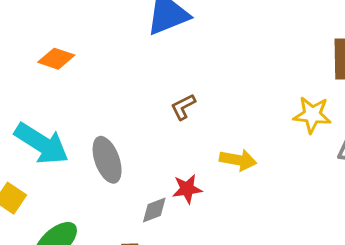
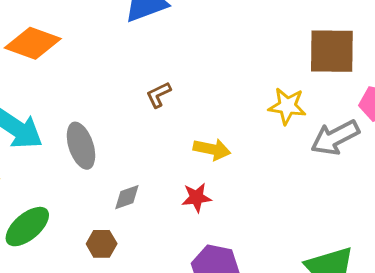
orange diamond: (56, 59) -> (33, 43), size x1.5
red star: (187, 189) -> (197, 198), moved

